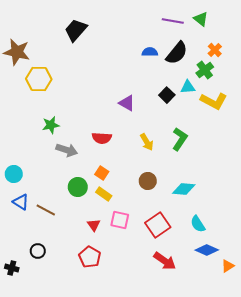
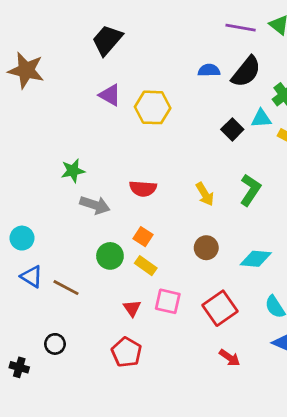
yellow hexagon: (39, 79) -> (153, 107), moved
purple triangle: (127, 103) -> (110, 95), moved
red arrow: (165, 261) -> (230, 358), size x0.7

